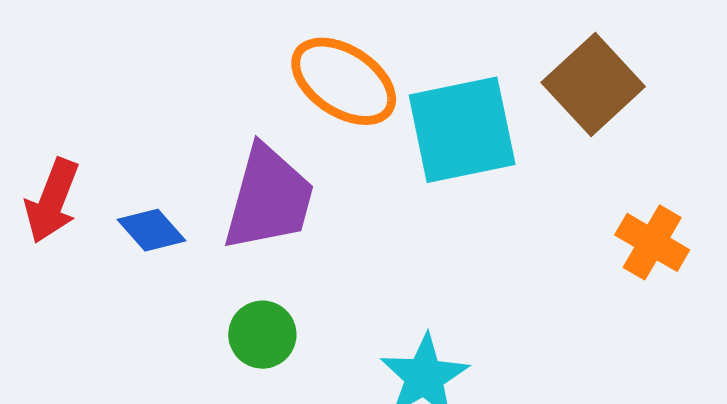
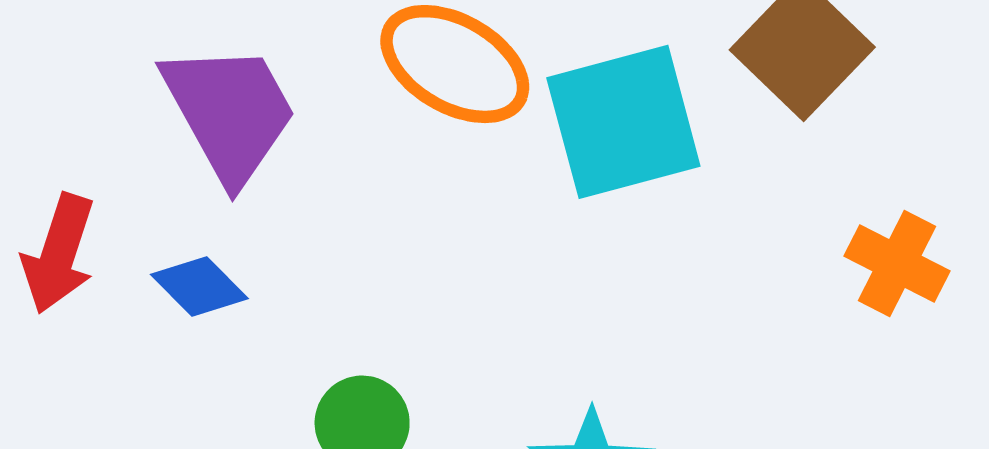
purple trapezoid: (269, 198) -> (230, 112), moved, turned -41

